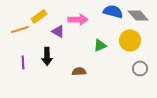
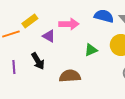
black arrow: (47, 56) -> (38, 61), turned -30
brown semicircle: (79, 71) -> (70, 76), size x1.5

